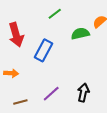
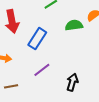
purple line: (51, 94) -> (42, 70), moved

